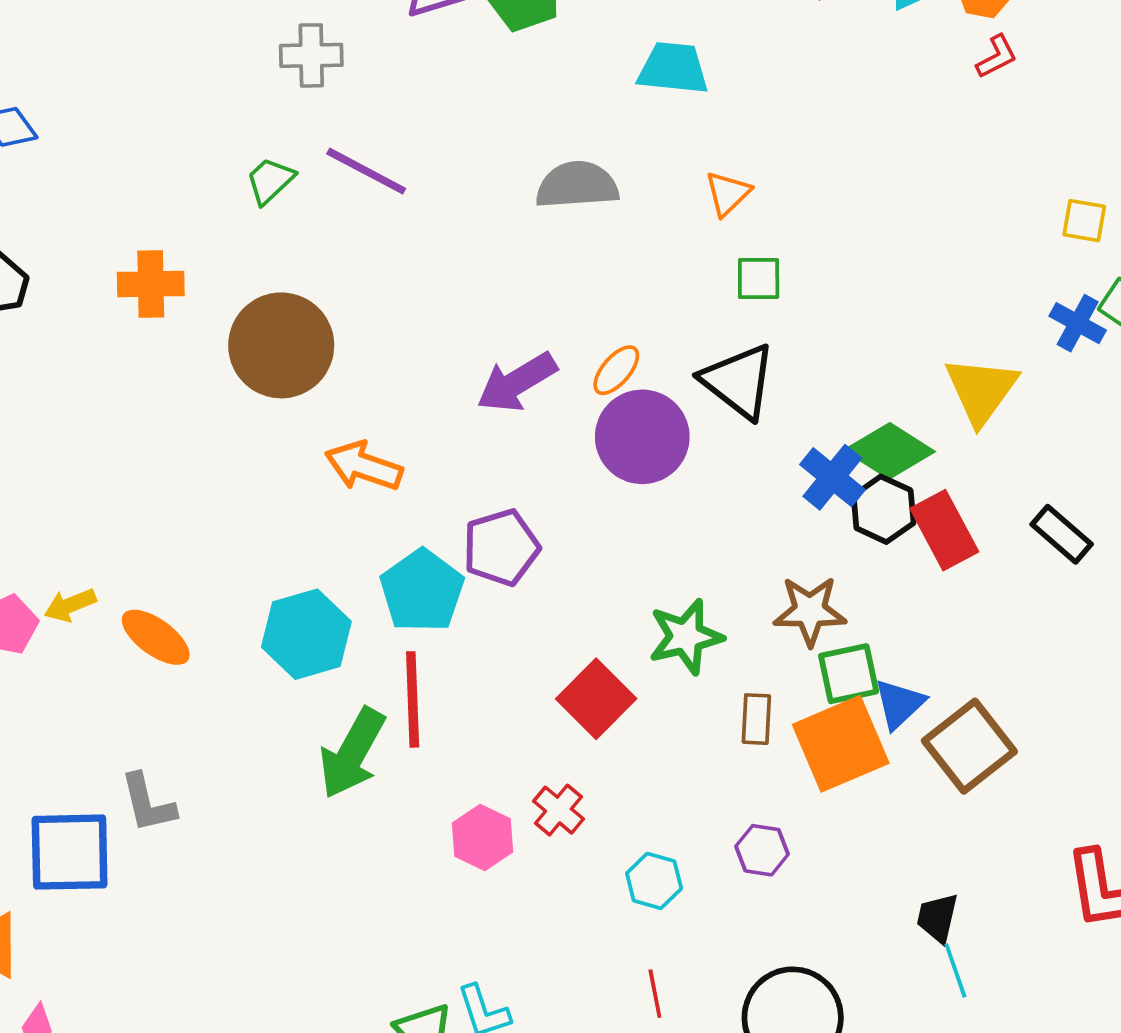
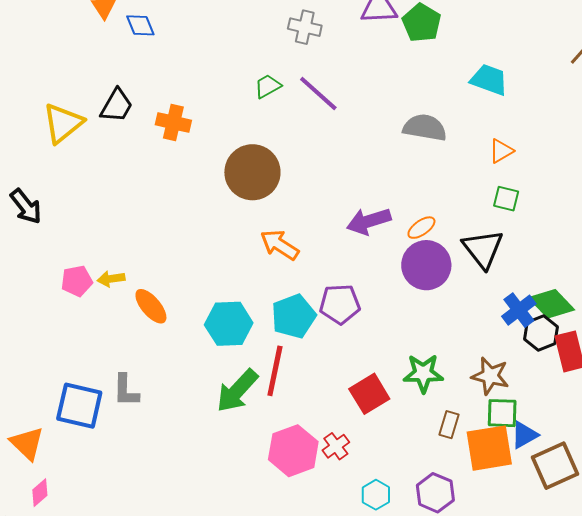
orange cross: (151, 284) -> (173, 122), moved
pink hexagon: (483, 838) -> (293, 451), size x1.5
purple hexagon: (762, 850) -> (435, 493), size x1.4

